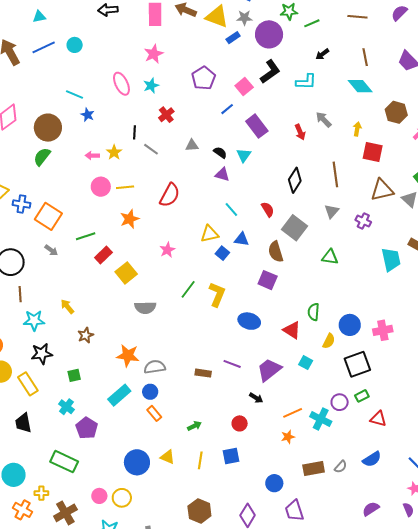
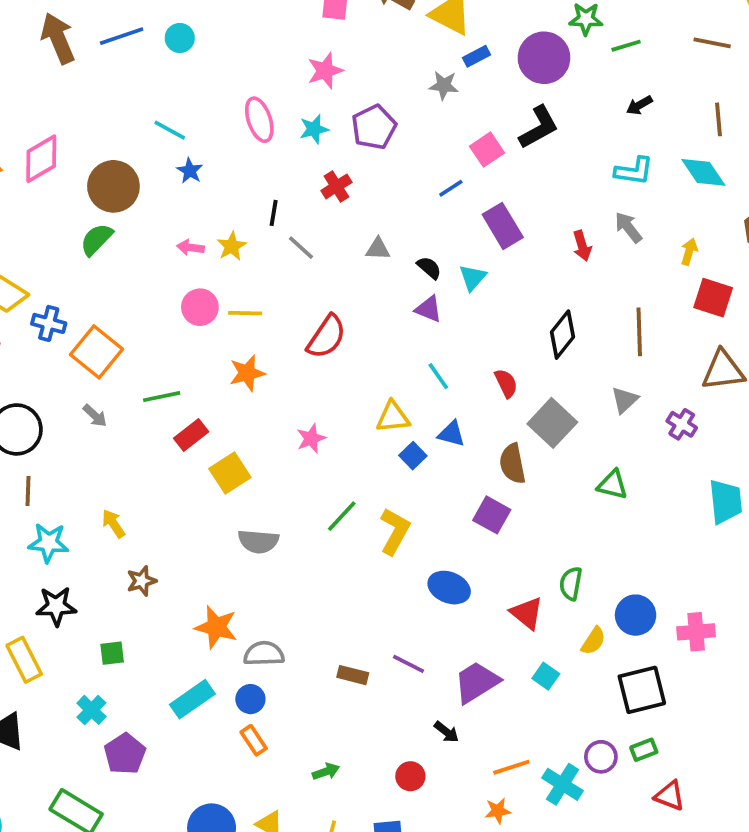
gray star: (244, 18) -> (444, 85), moved
purple pentagon: (204, 78) -> (374, 127), moved
cyan L-shape: (306, 82) -> (634, 171), moved

